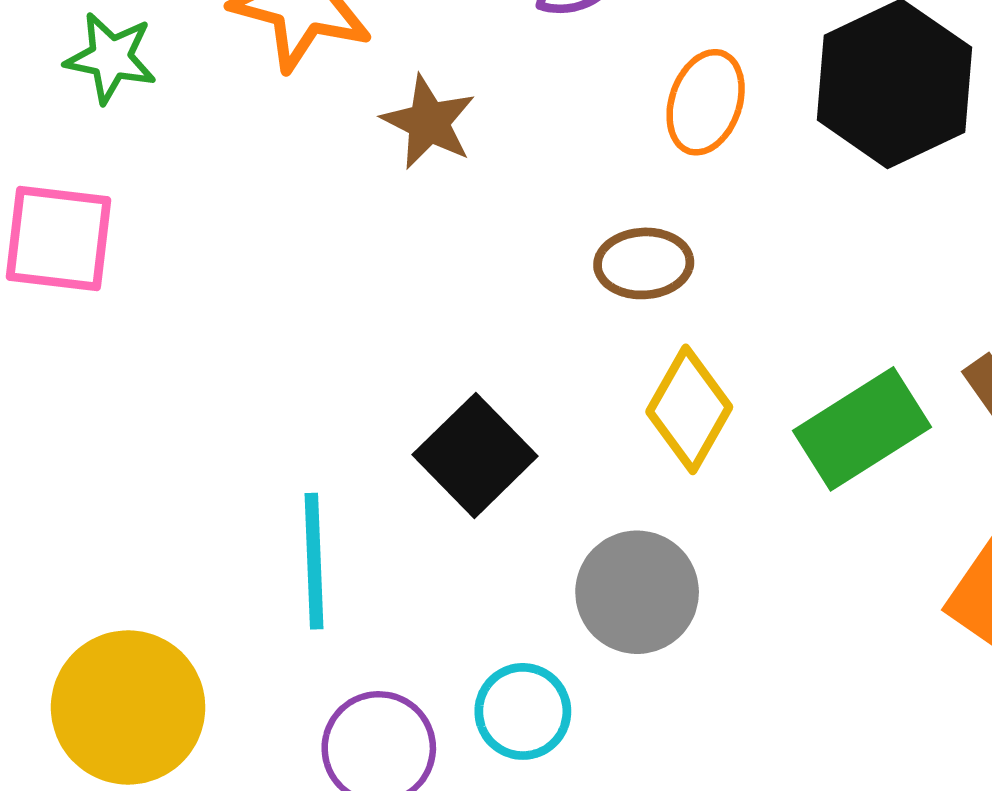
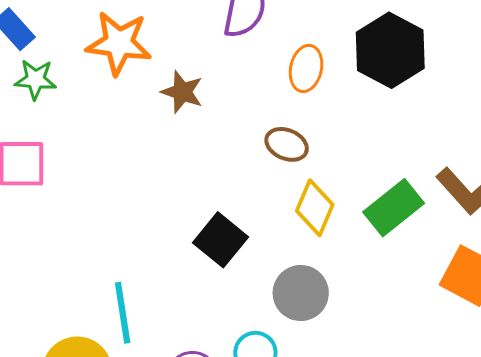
brown ellipse: (644, 263) -> (287, 144), turned 33
cyan line: (314, 561) -> (123, 313), moved

